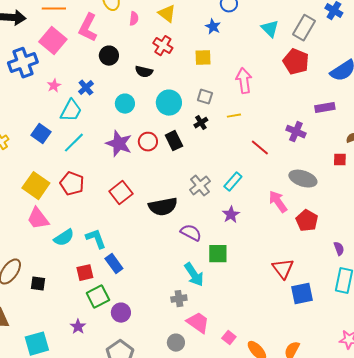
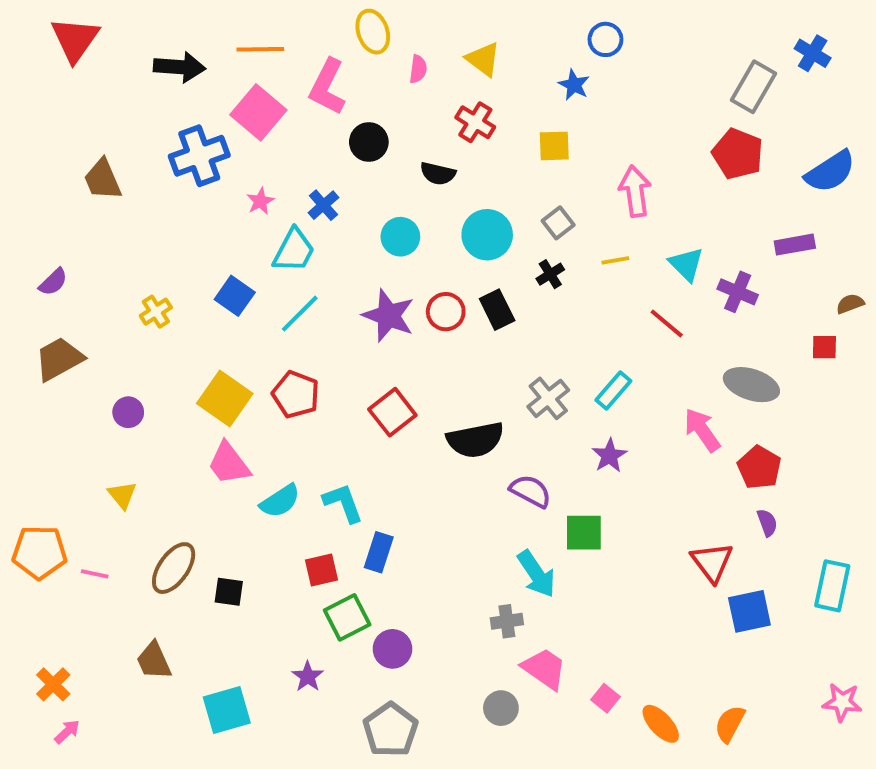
cyan triangle: (270, 29) -> (686, 264), moved
gray square: (205, 97) -> (558, 223), turned 35
purple semicircle: (339, 249) -> (767, 523), moved
blue rectangle: (114, 264) -> (379, 552), turned 54

